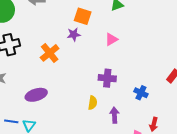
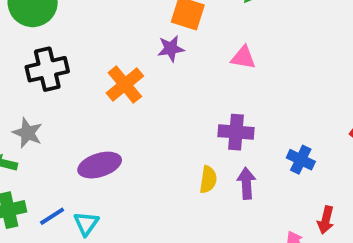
pink triangle: (111, 39) -> (243, 58), turned 40
purple arrow: (114, 115) -> (246, 183), moved
blue line: (11, 121) -> (52, 216), turned -40

